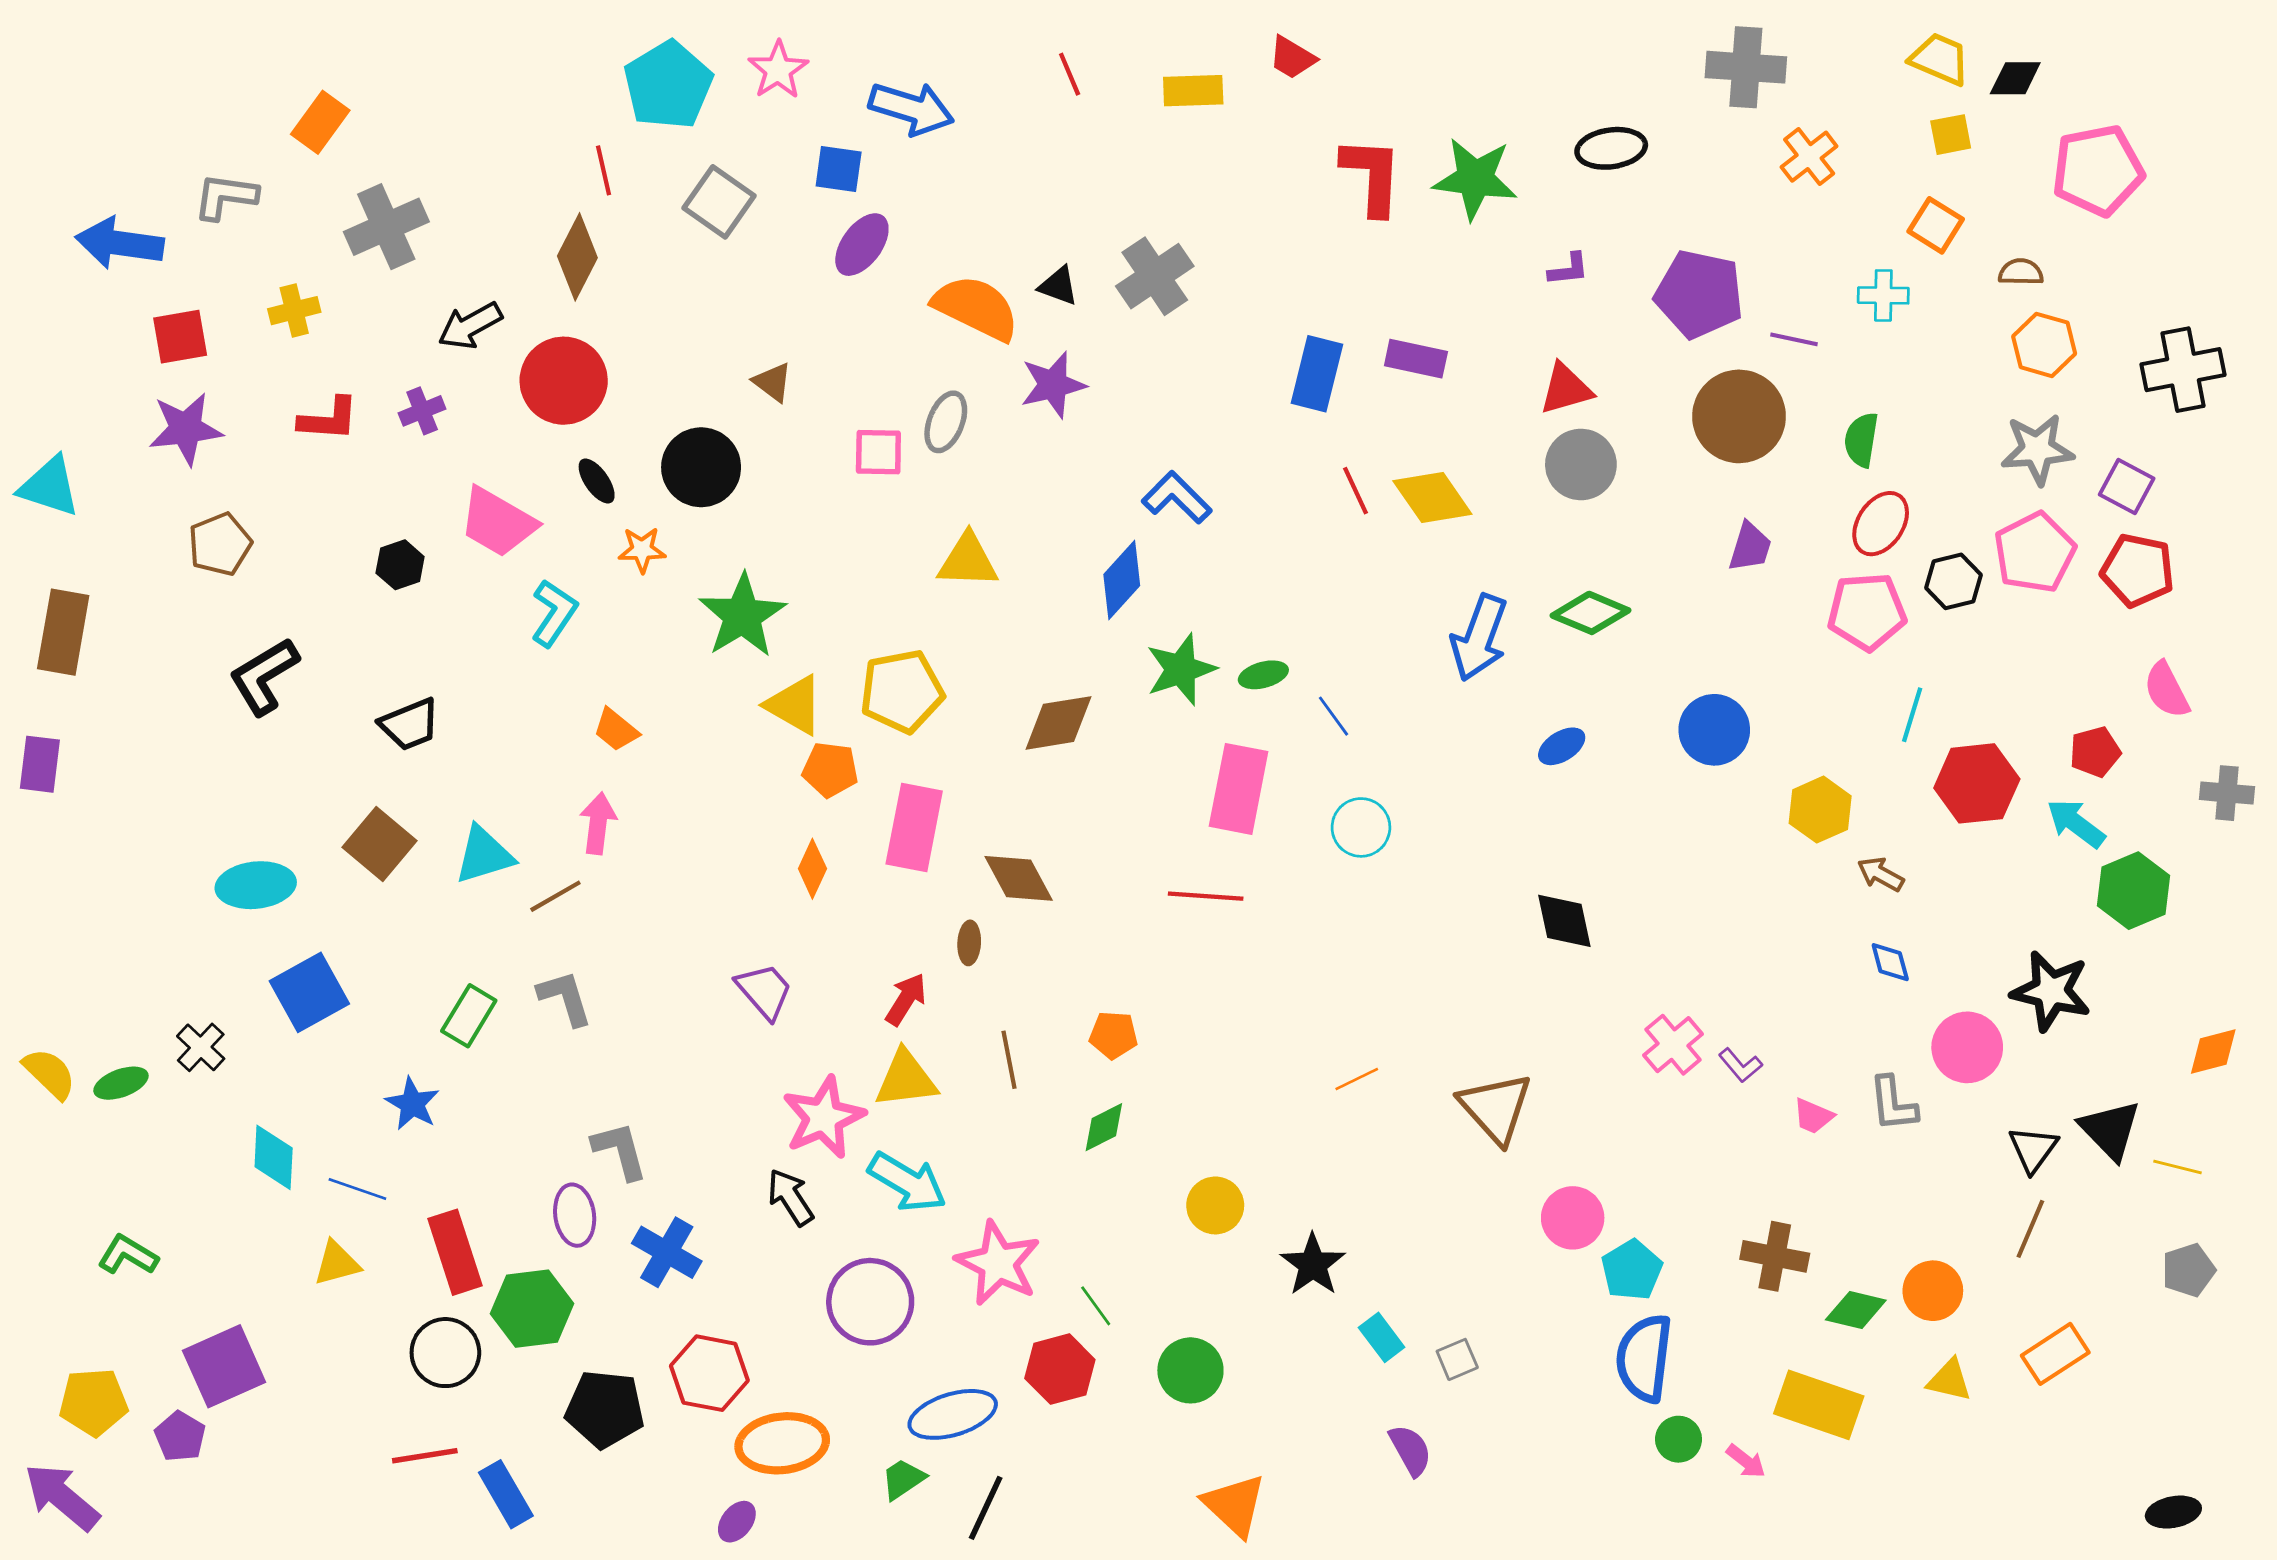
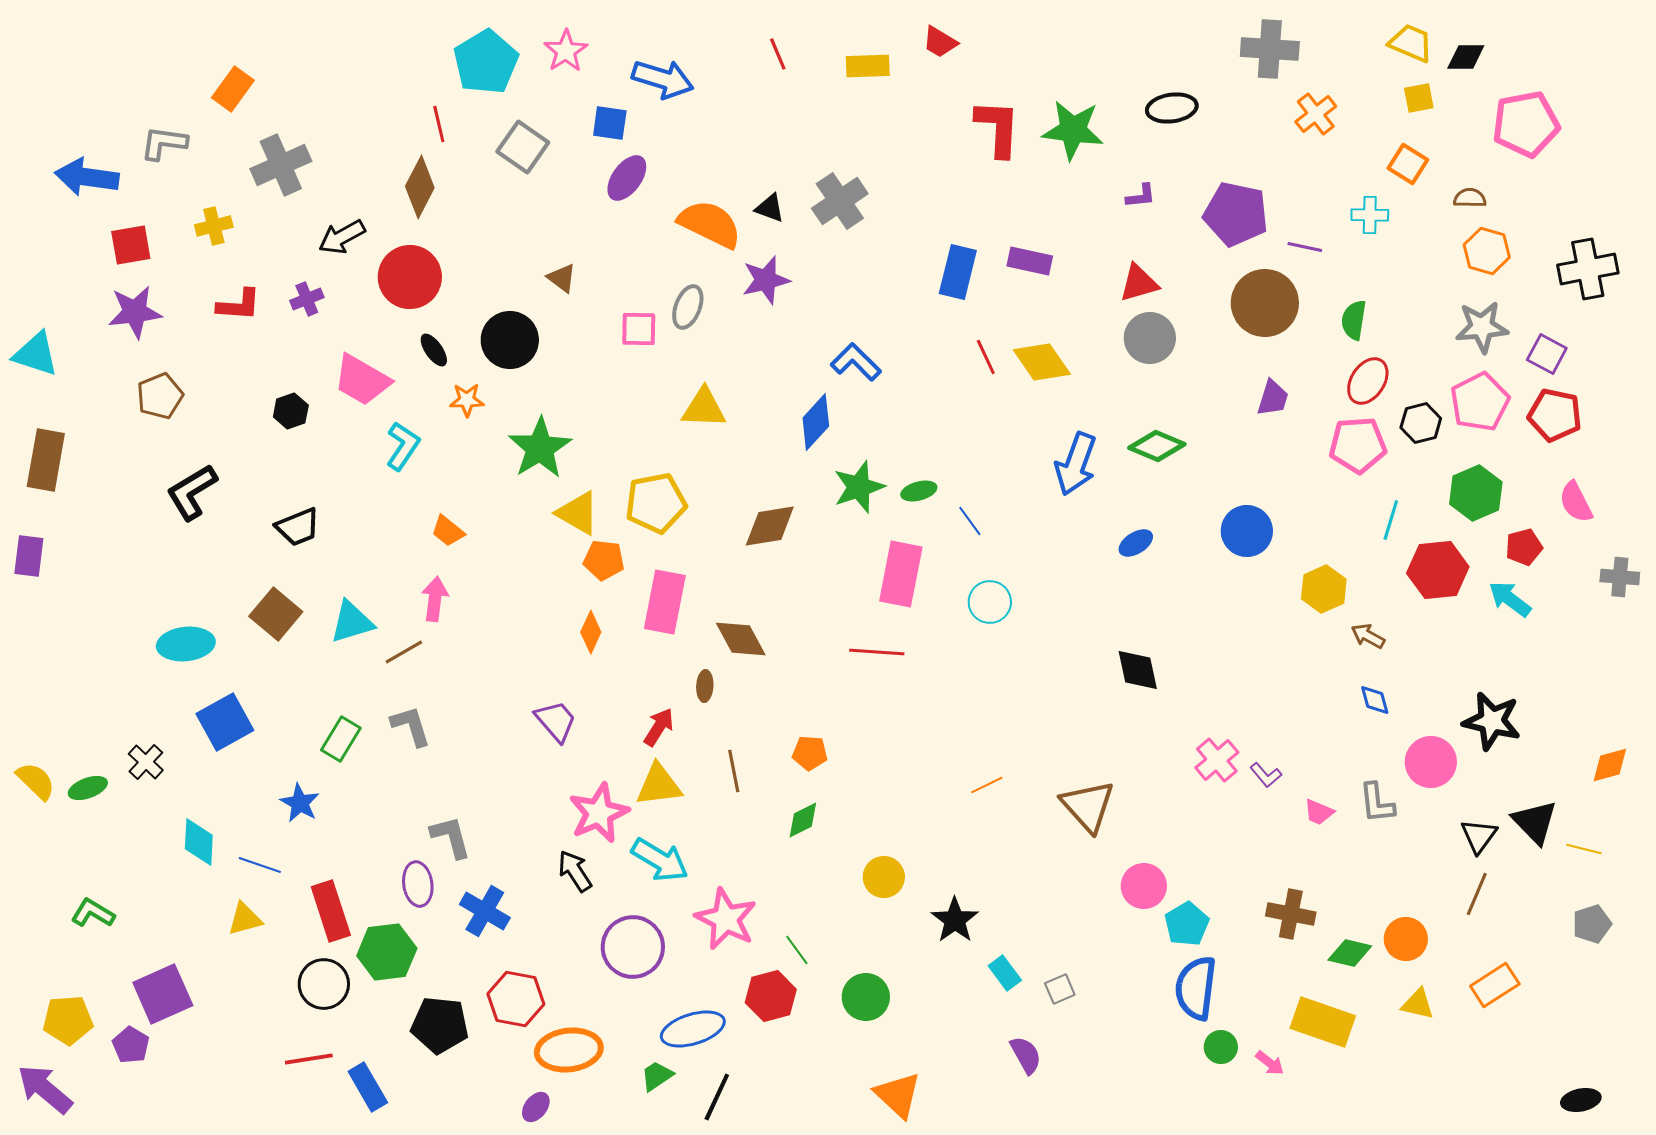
green hexagon: (2134, 891) -> (1476, 493), moved

